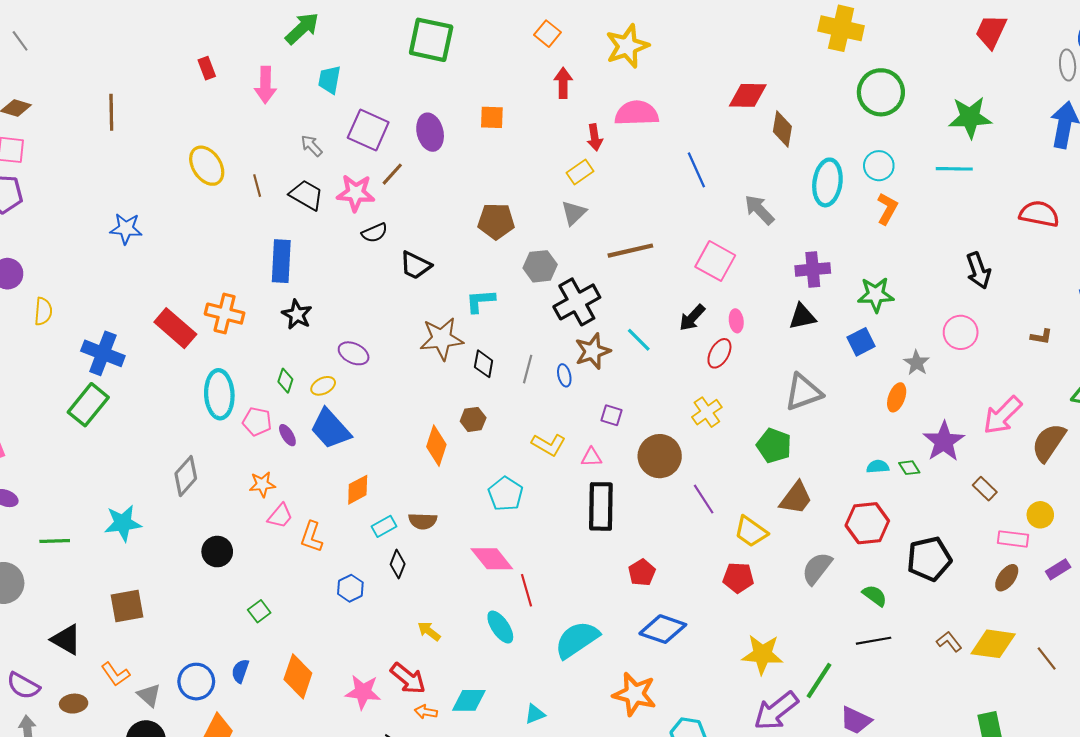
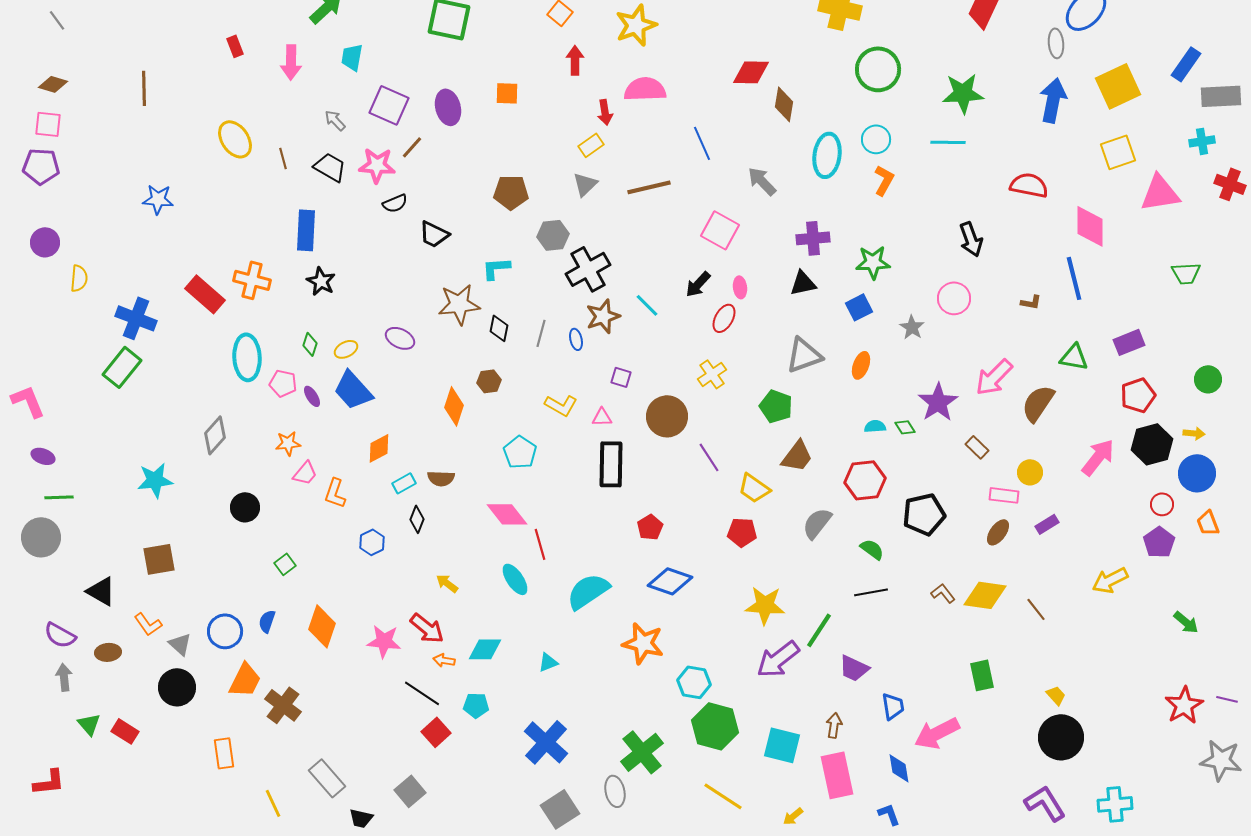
brown line: (630, 251) -> (649, 187), moved
purple ellipse: (354, 353) -> (400, 338), moved
orange ellipse: (897, 397) -> (861, 365), moved
green line: (55, 541) -> (59, 497), moved

